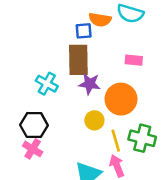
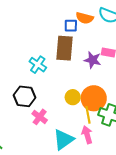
purple star: (90, 84) -> (93, 60), moved
orange circle: (121, 99) -> (94, 98), moved
pink cross: (33, 149) -> (40, 117), moved

